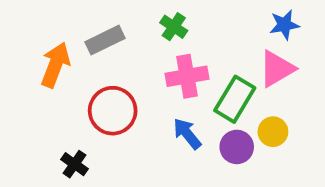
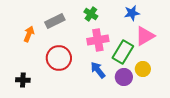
blue star: (284, 25) -> (132, 13), moved
orange arrow: (55, 65) -> (29, 34), size x0.7
black cross: (74, 164) -> (23, 80), moved, turned -32

